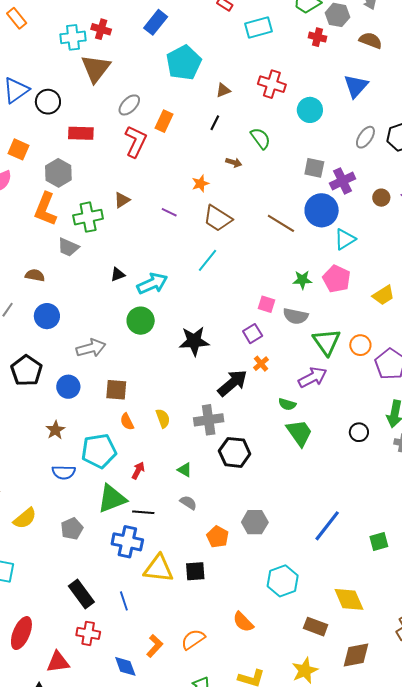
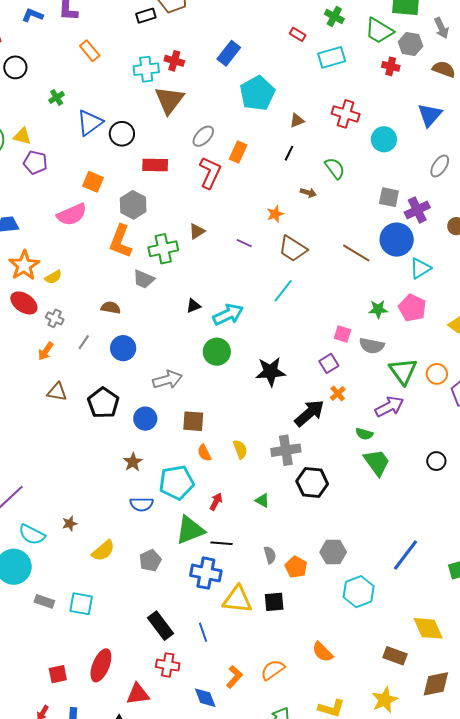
gray semicircle: (188, 503) -> (270, 555), moved, turned 42
cyan hexagon: (283, 581) -> (359, 592), moved

